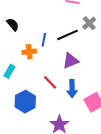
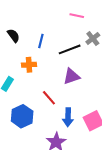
blue line: (44, 40) -> (41, 41), moved
blue arrow: (72, 89) -> (68, 117), moved

